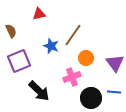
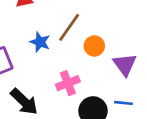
orange circle: (86, 58) -> (94, 46), moved

